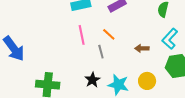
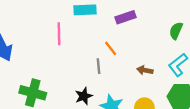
pink line: (82, 35) -> (59, 34), moved

